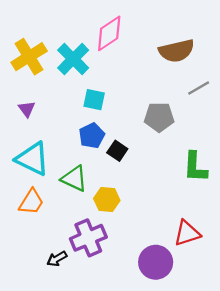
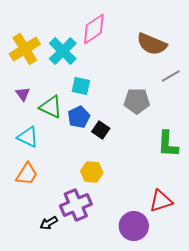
brown semicircle: (177, 51) -> (152, 44), turned 36
cyan triangle: (33, 159) -> (28, 137), size x0.7
green triangle: (74, 179) -> (51, 107), moved

